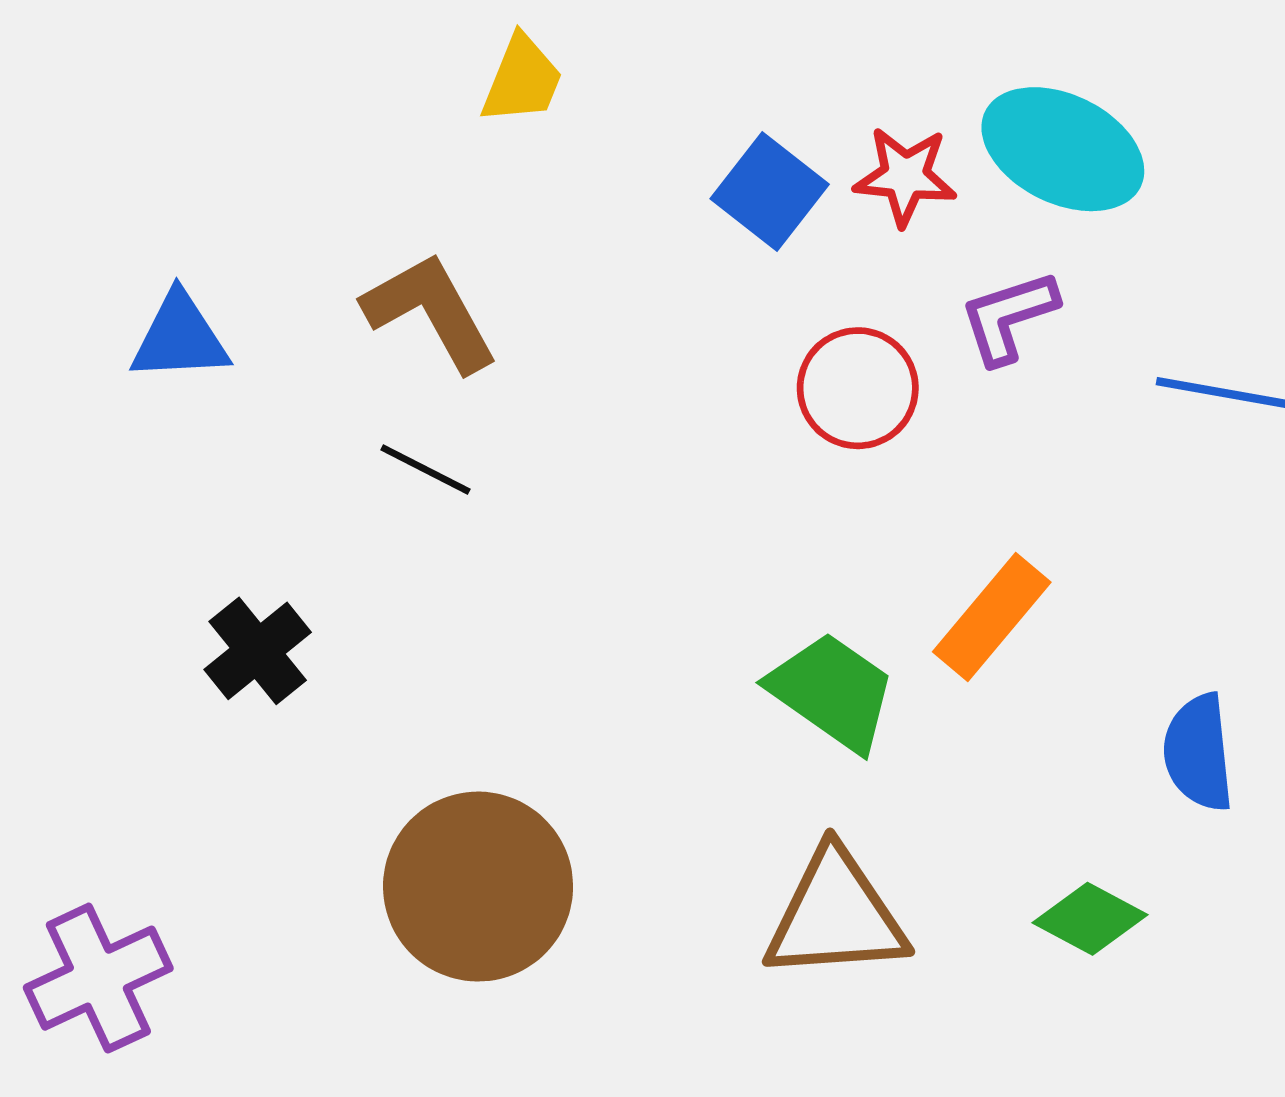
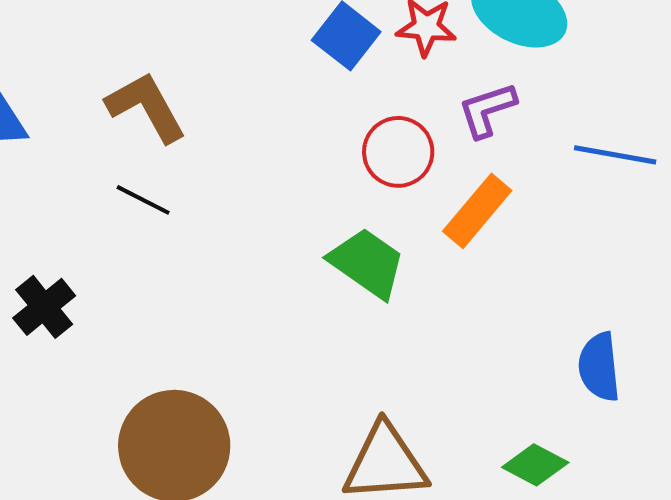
orange rectangle: (992, 617) -> (477, 211), moved
green trapezoid: (832, 692) -> (367, 263), moved

